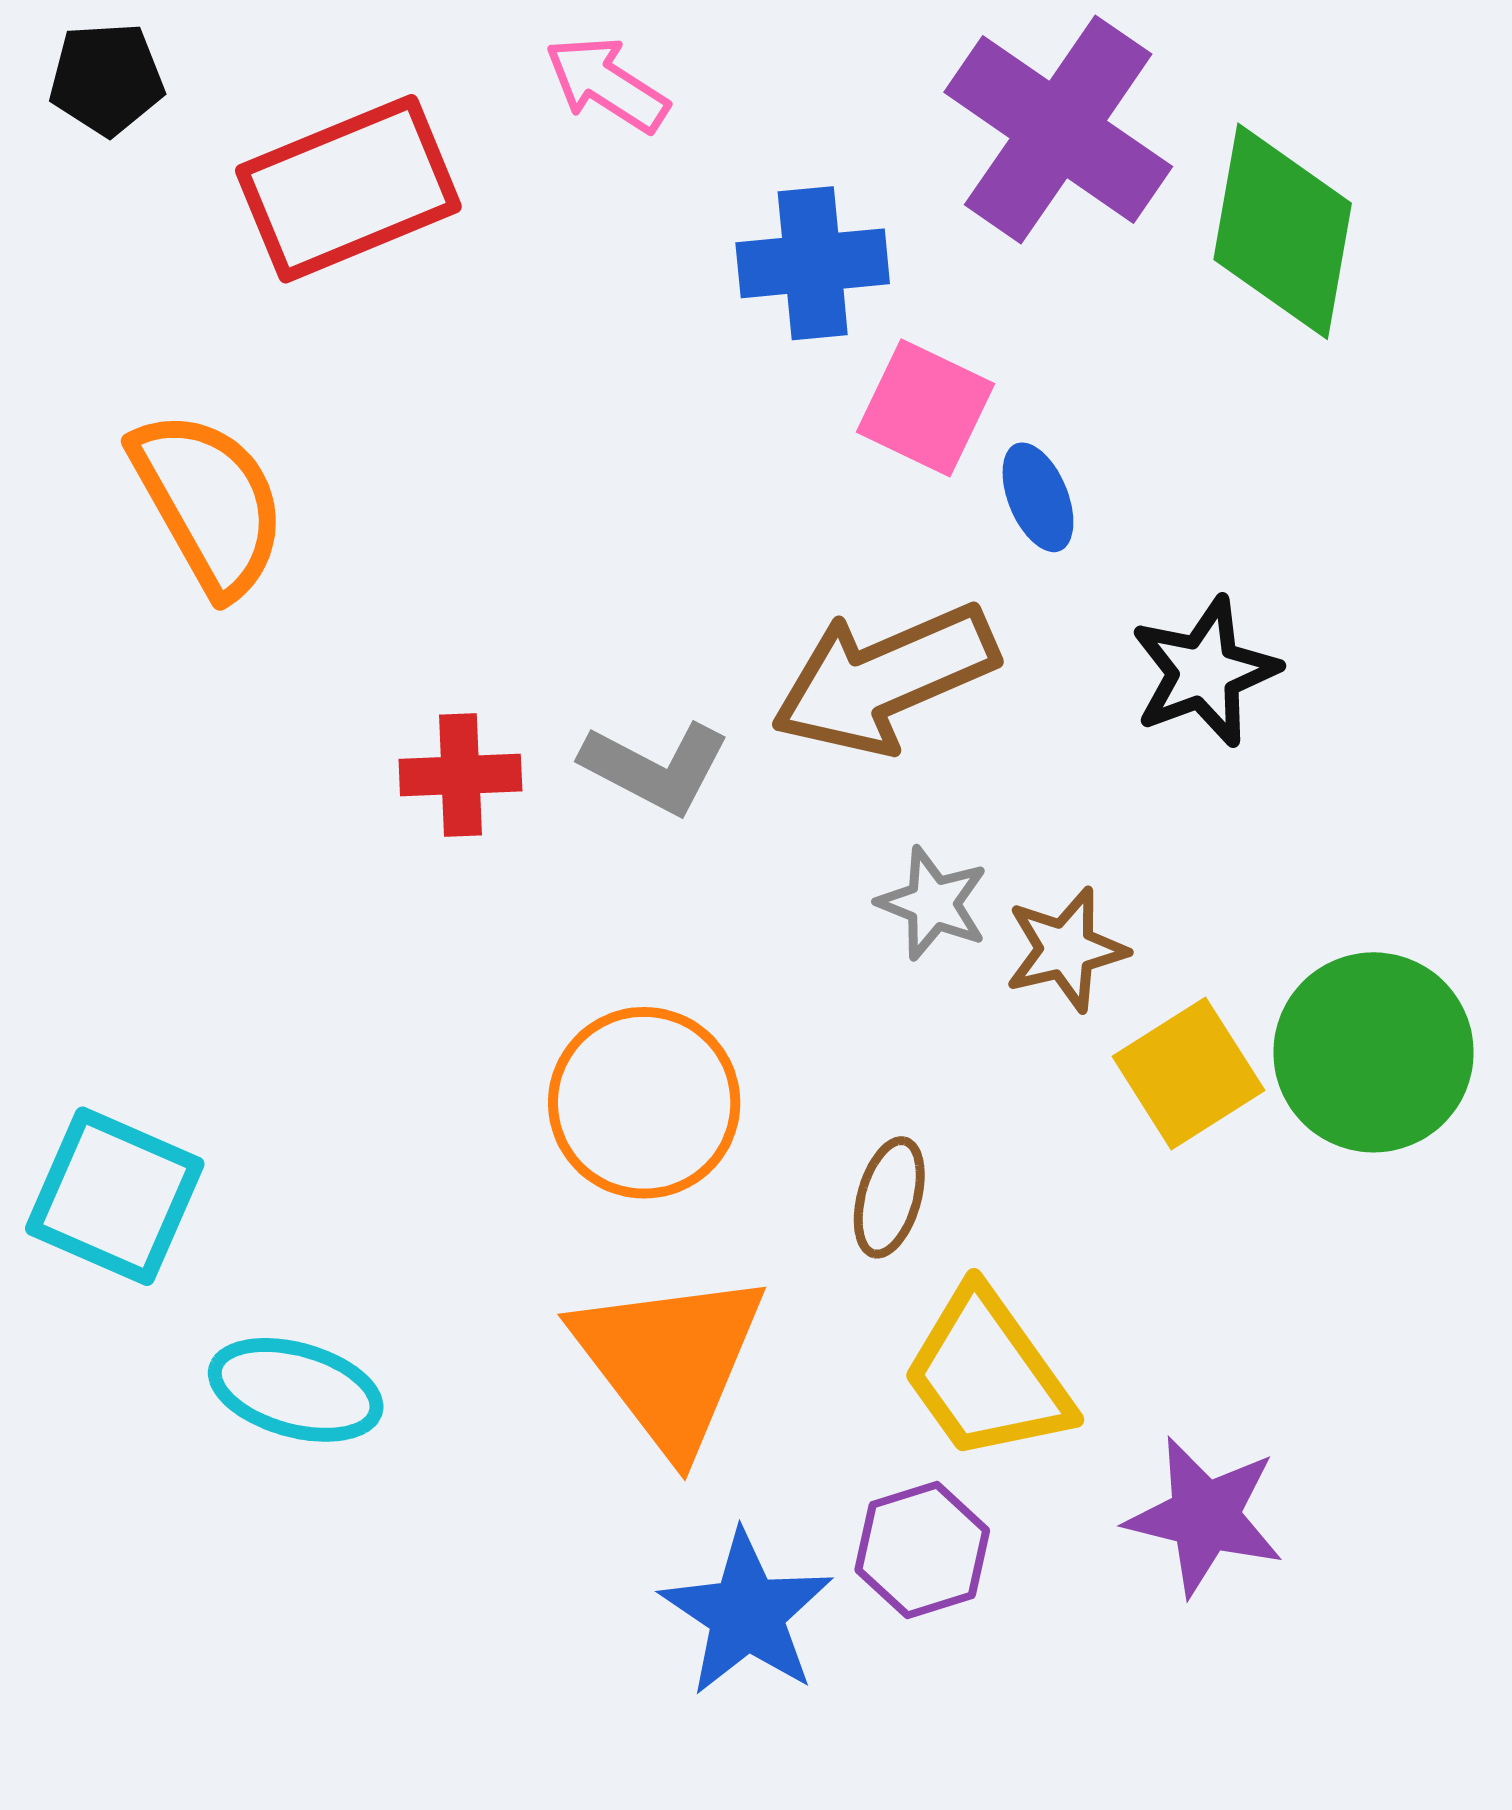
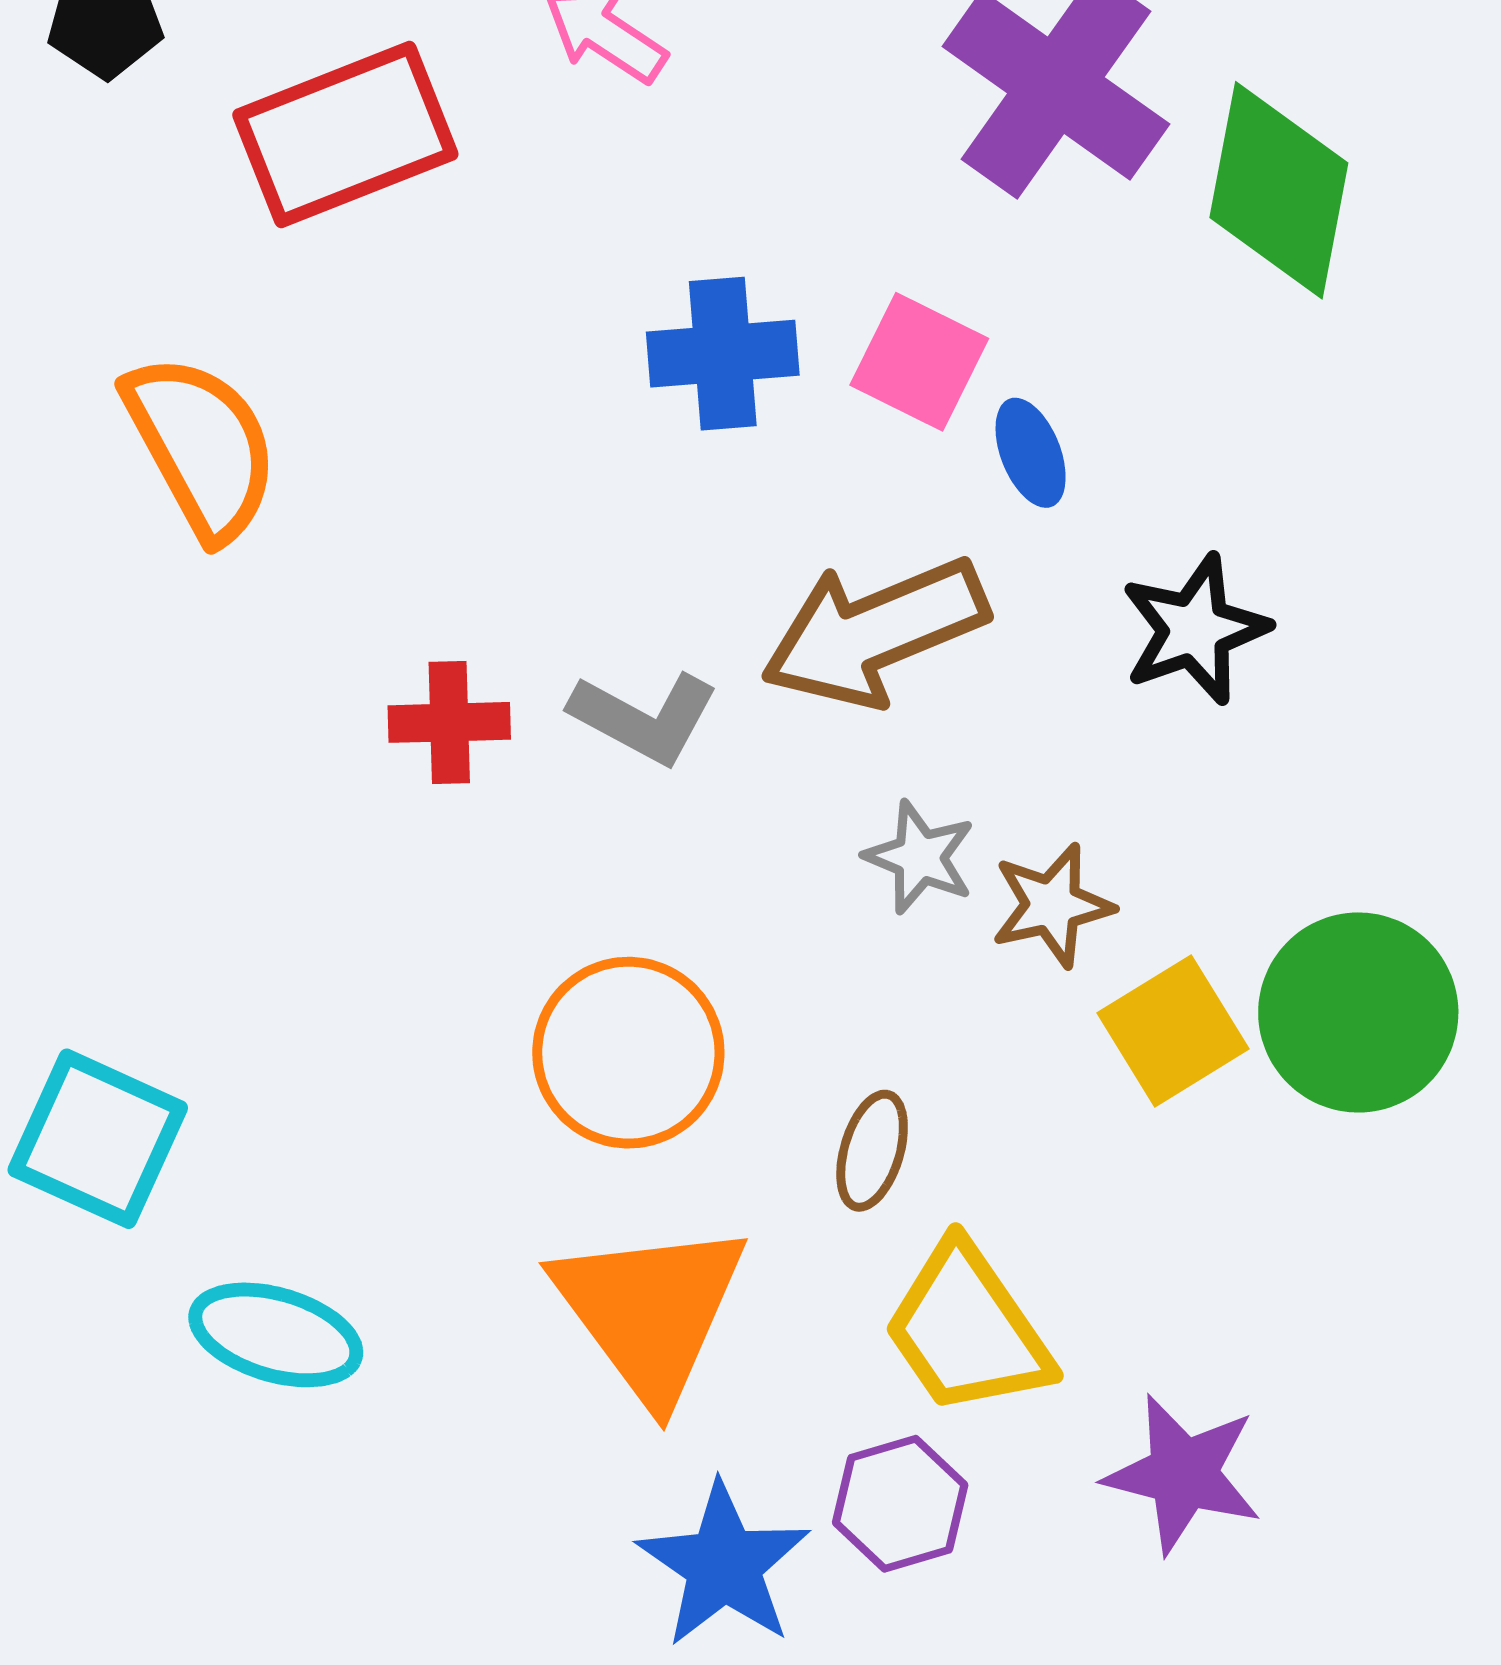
blue cross: (813, 263) -> (723, 354), moved

